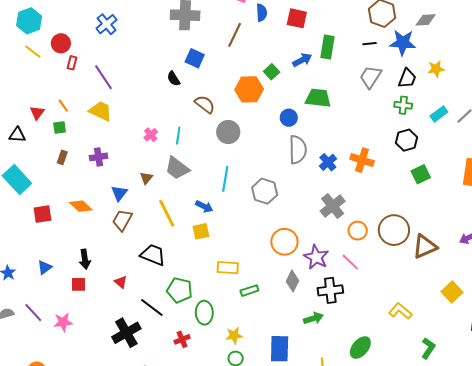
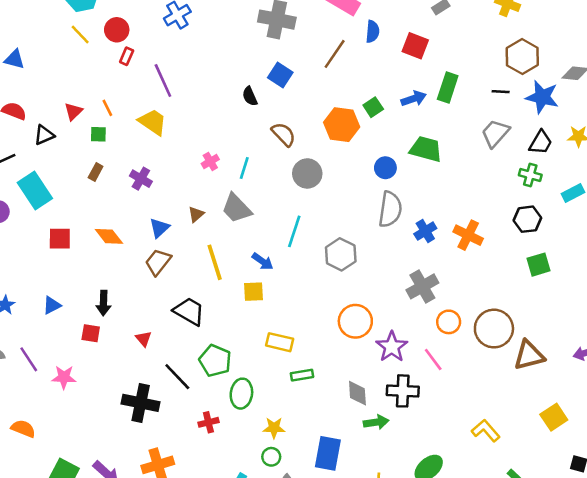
black triangle: (17, 135) -> (44, 135), turned -36
purple cross: (99, 157) -> (141, 179), turned 30
gray diamond: (293, 281) -> (357, 393), moved, turned -40
black cross: (126, 333) -> (141, 403), turned 32

